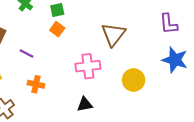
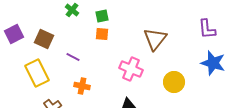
orange square: (57, 29) -> (102, 34), turned -32
pink cross: (88, 66) -> (131, 69), turned 30

